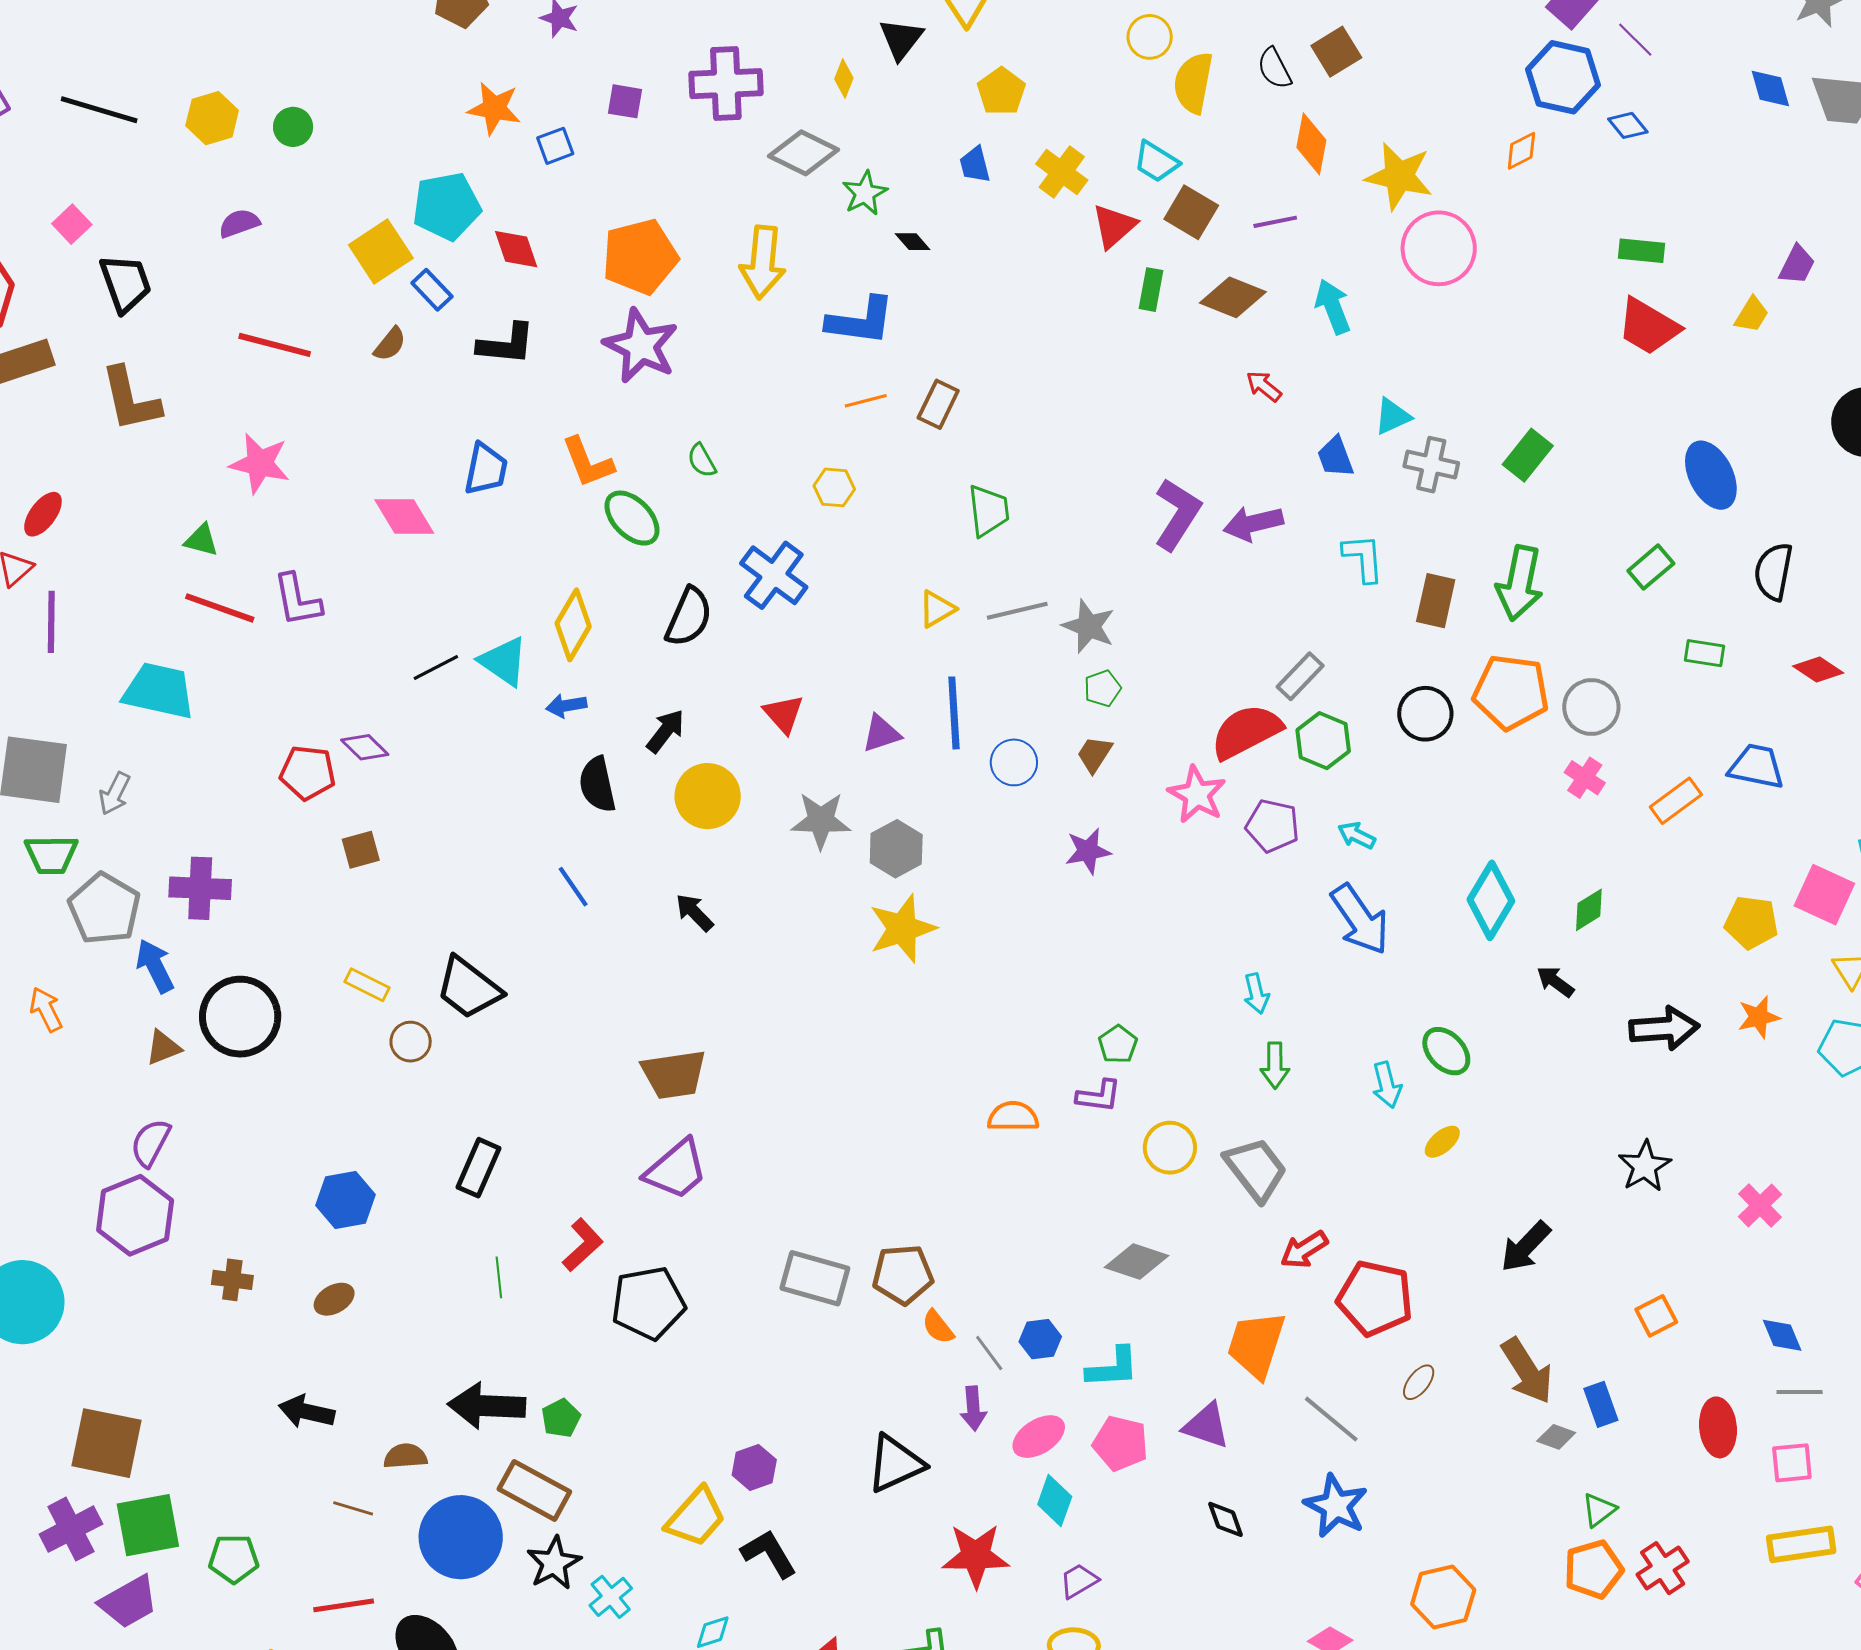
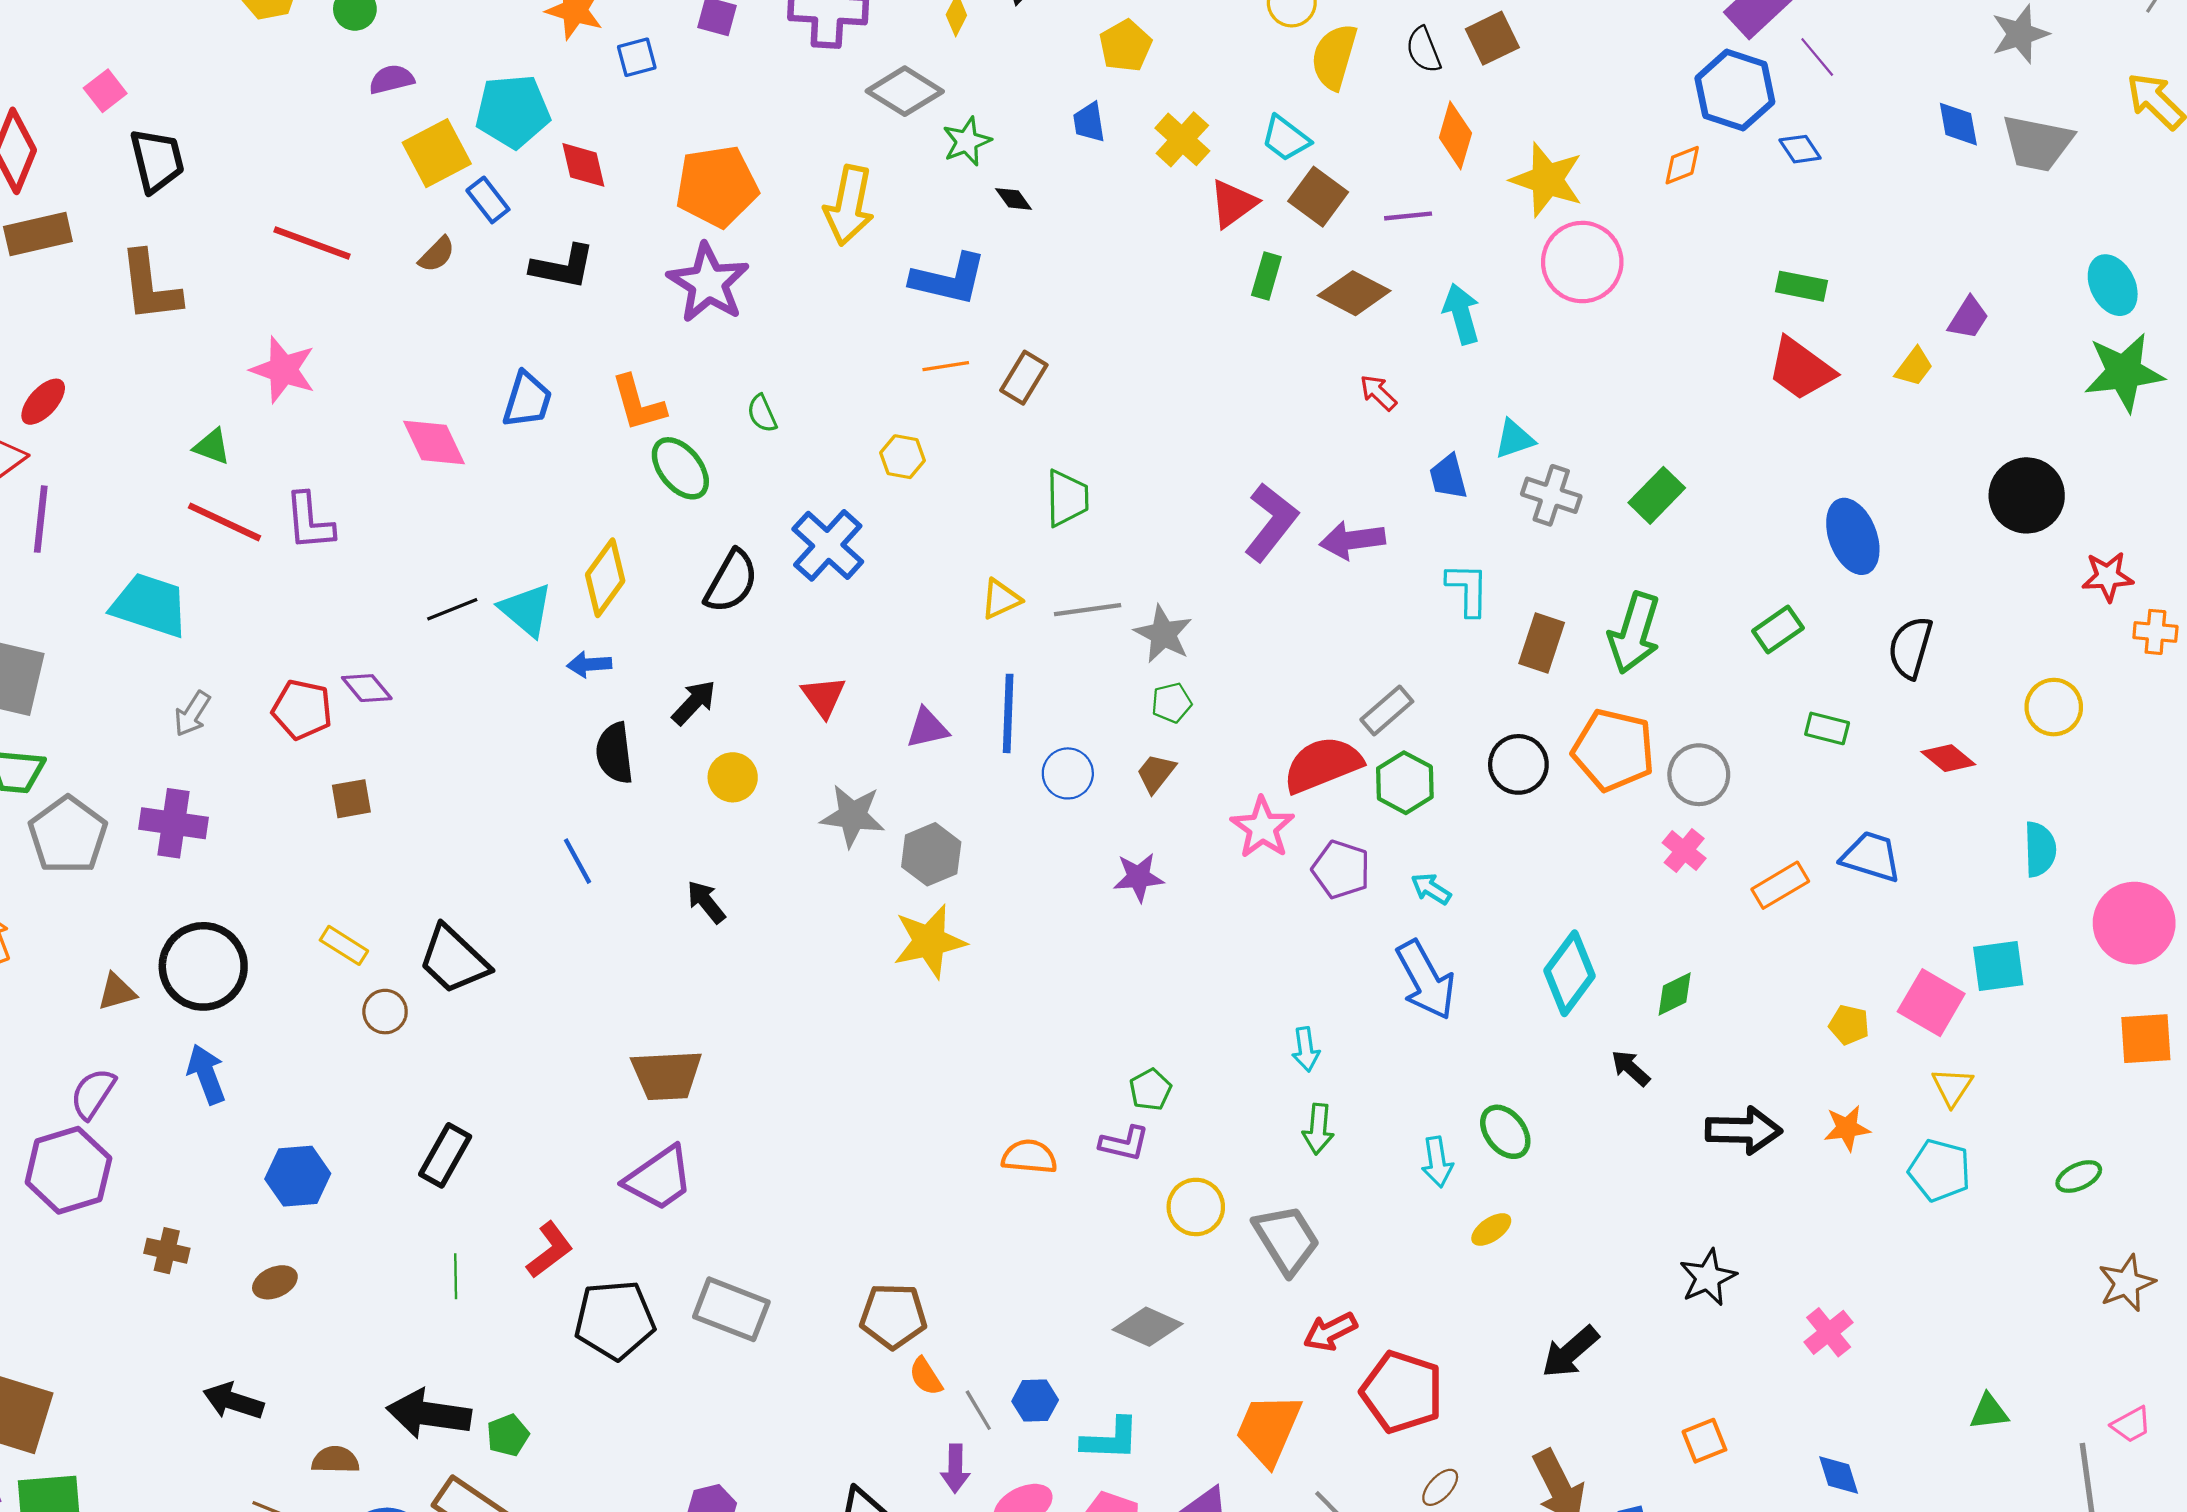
purple semicircle: (239, 223) -> (392, 79), moved
gray arrow: (115, 794) -> (192, 714), moved
yellow circle: (708, 796) -> (733, 777), size x0.7
yellow pentagon: (1751, 922) -> (1849, 1025), size x0.7
blue arrow: (155, 966) -> (206, 1074), moved
gray rectangle: (815, 1278) -> (731, 1309), moved

